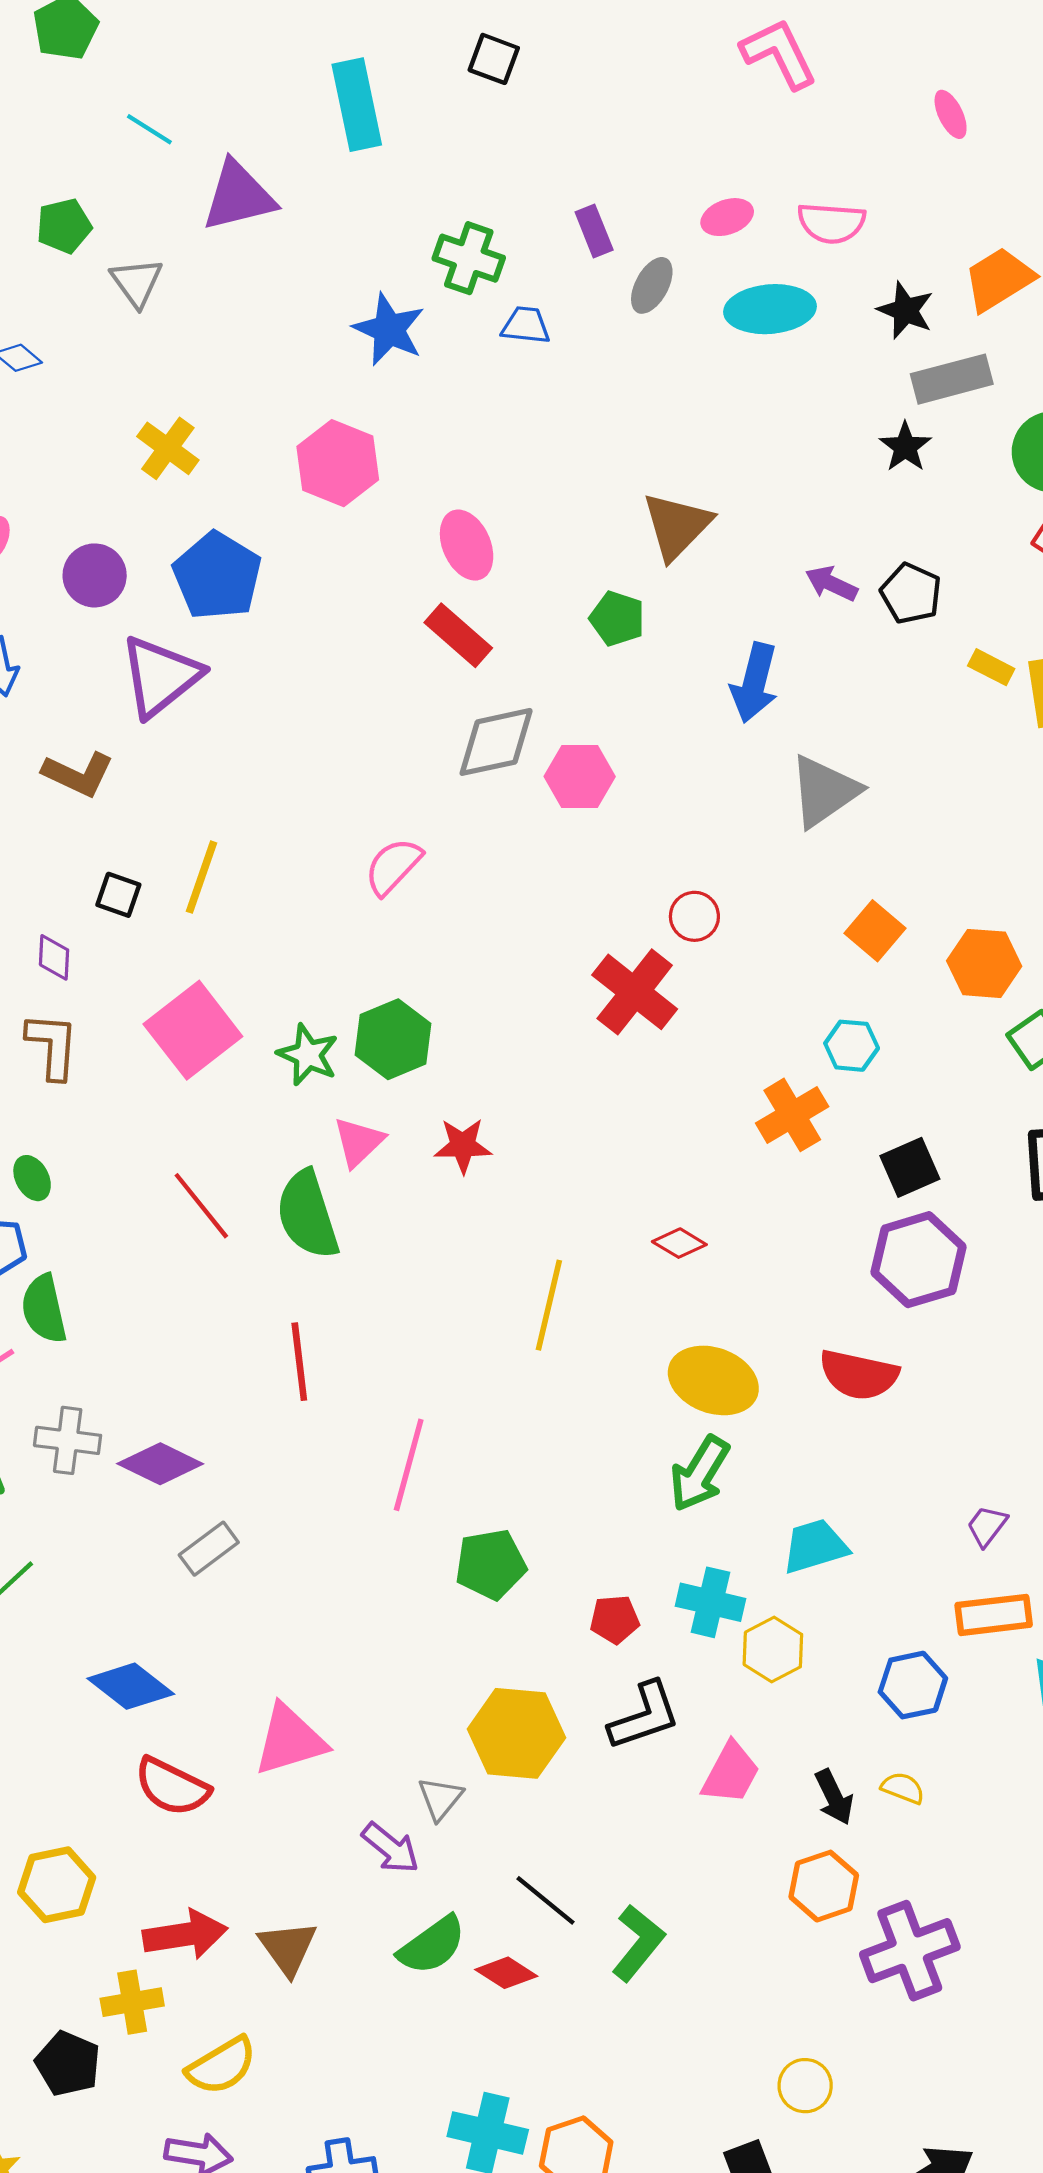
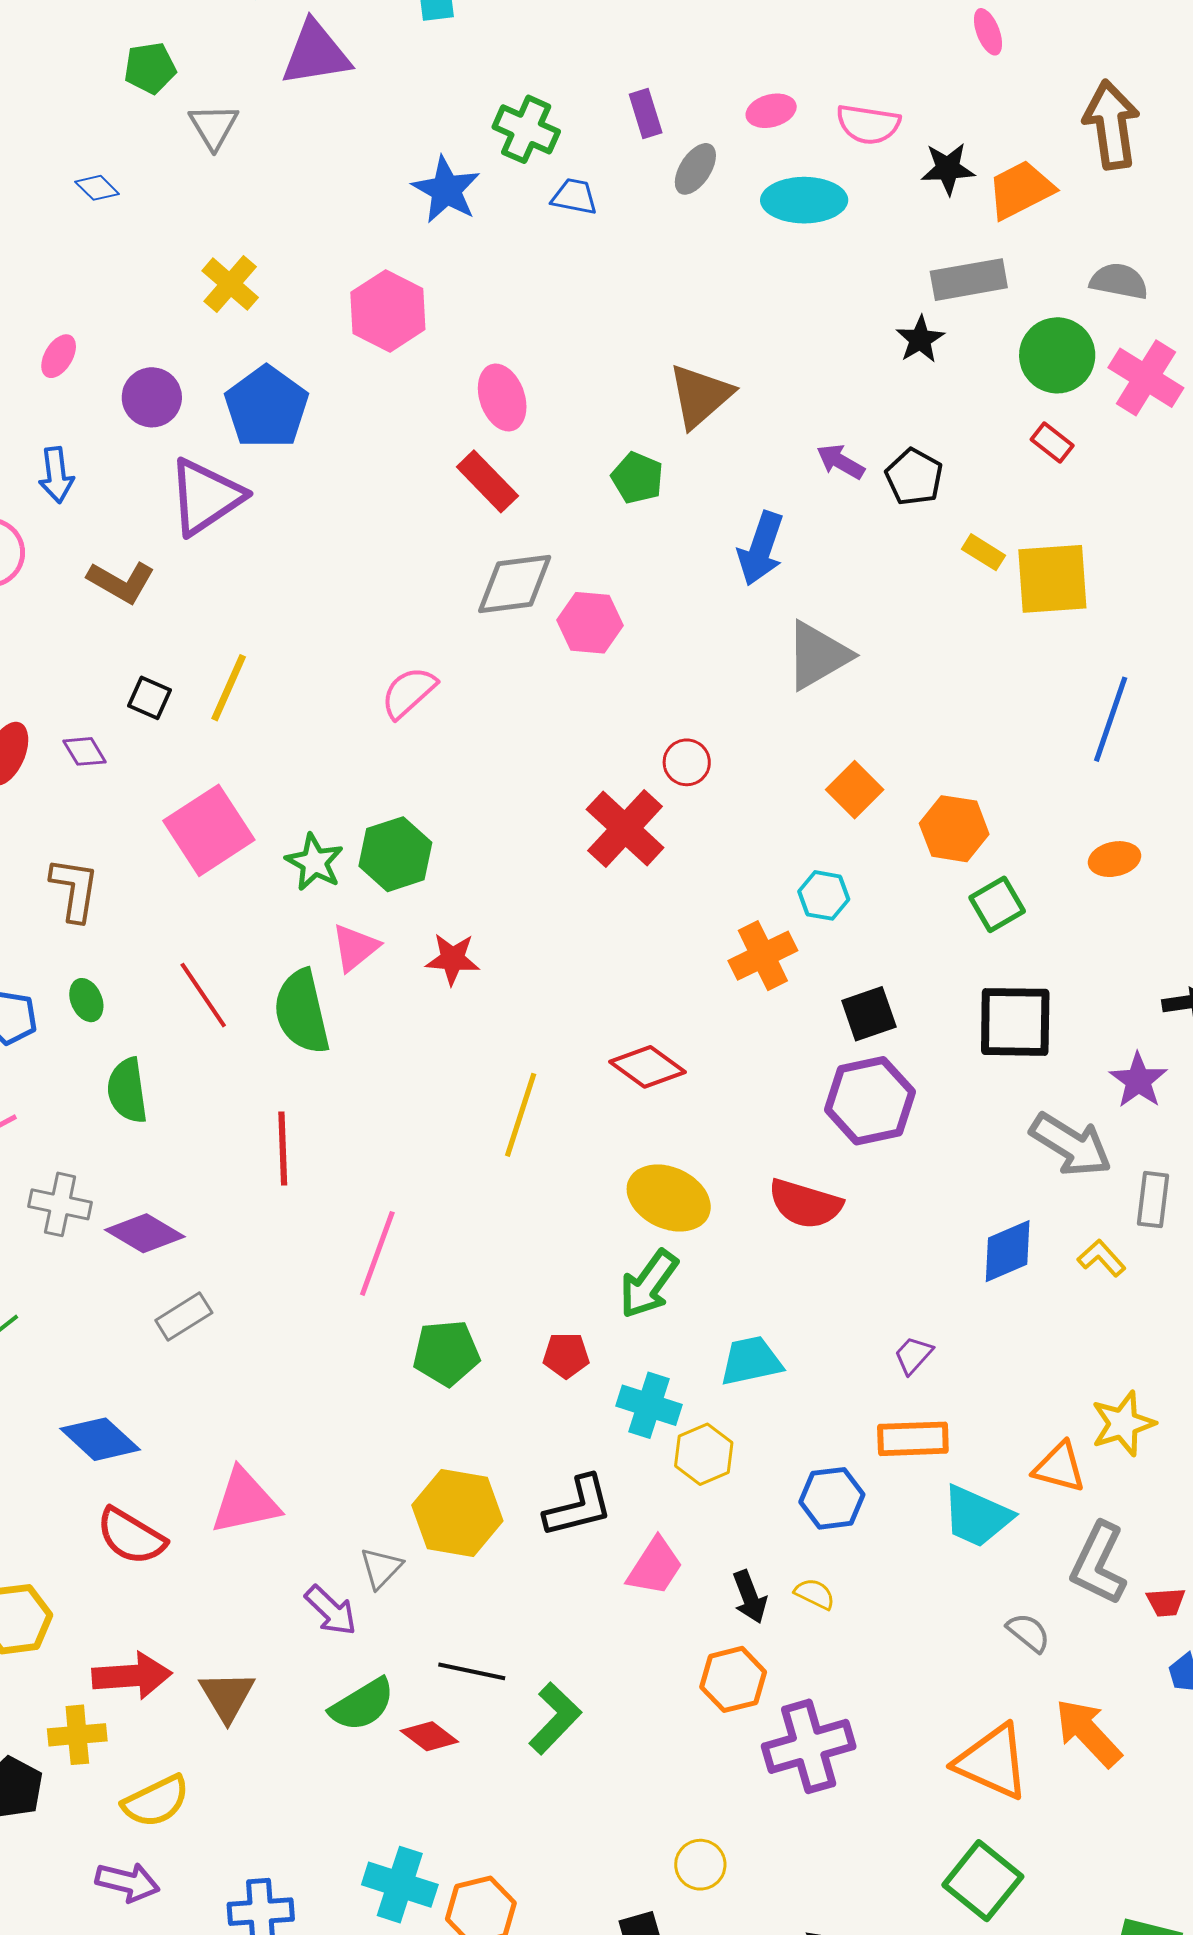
black star: (905, 310) -> (948, 169), moved, turned -30
purple diamond: (54, 957) -> (85, 751), turned -39
brown L-shape: (52, 1046) -> (74, 889), moved
green ellipse: (32, 1178) -> (86, 1000), moved
red diamond: (679, 1243) -> (648, 1067), size x1.5
green semicircle: (44, 1309) -> (127, 1091), moved
red pentagon: (615, 1619) -> (566, 1355), moved
black line: (546, 1900) -> (472, 1671), turned -32

